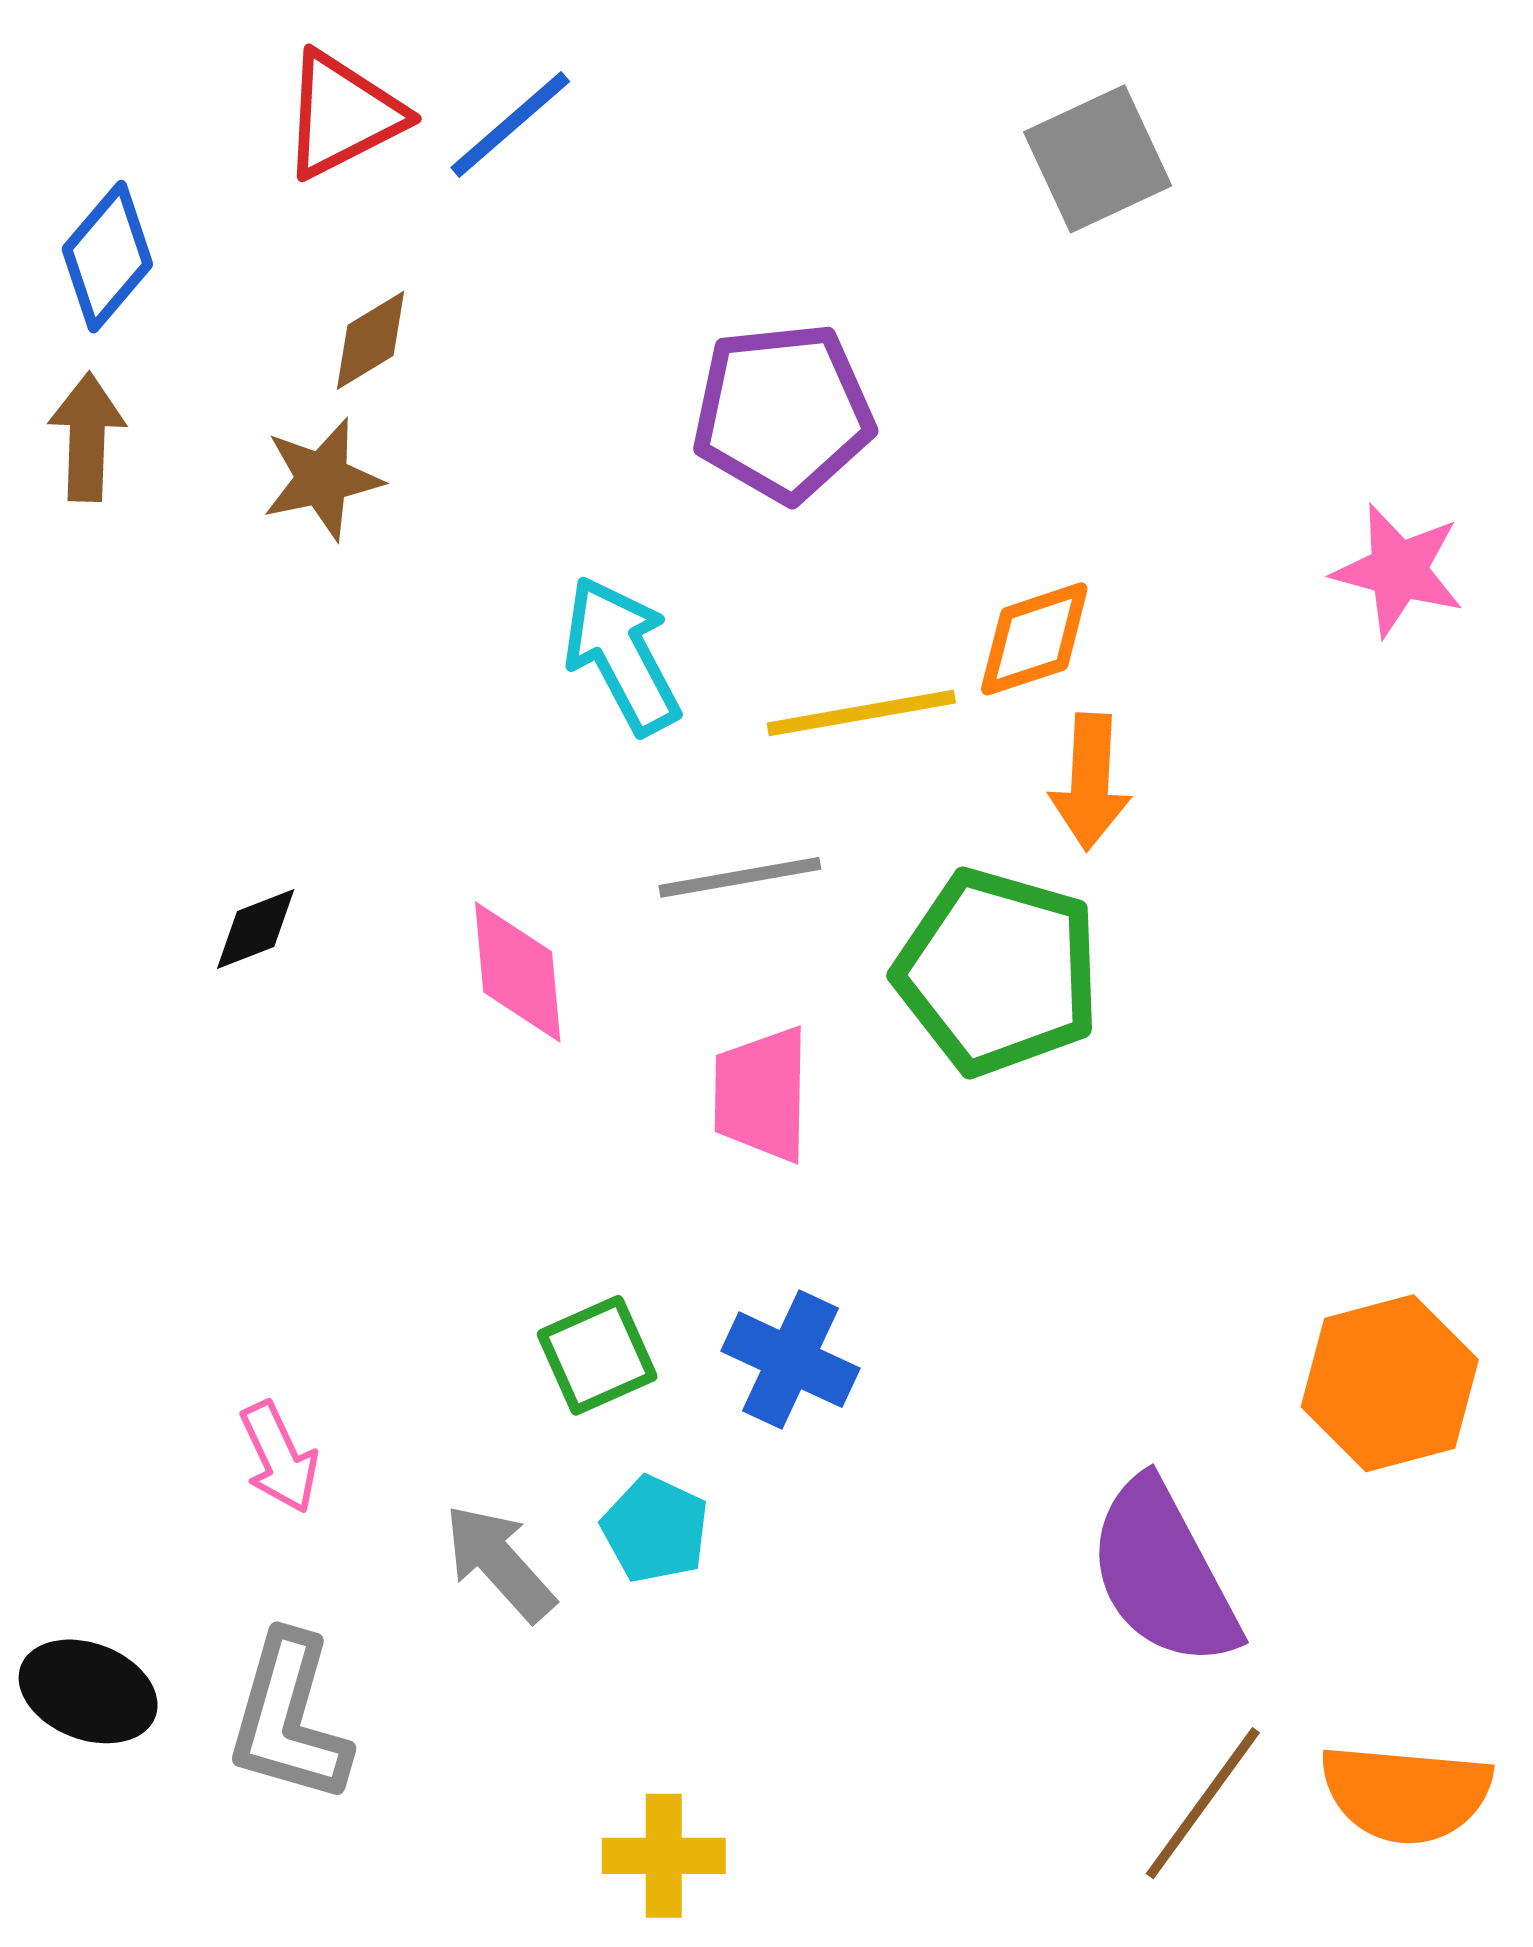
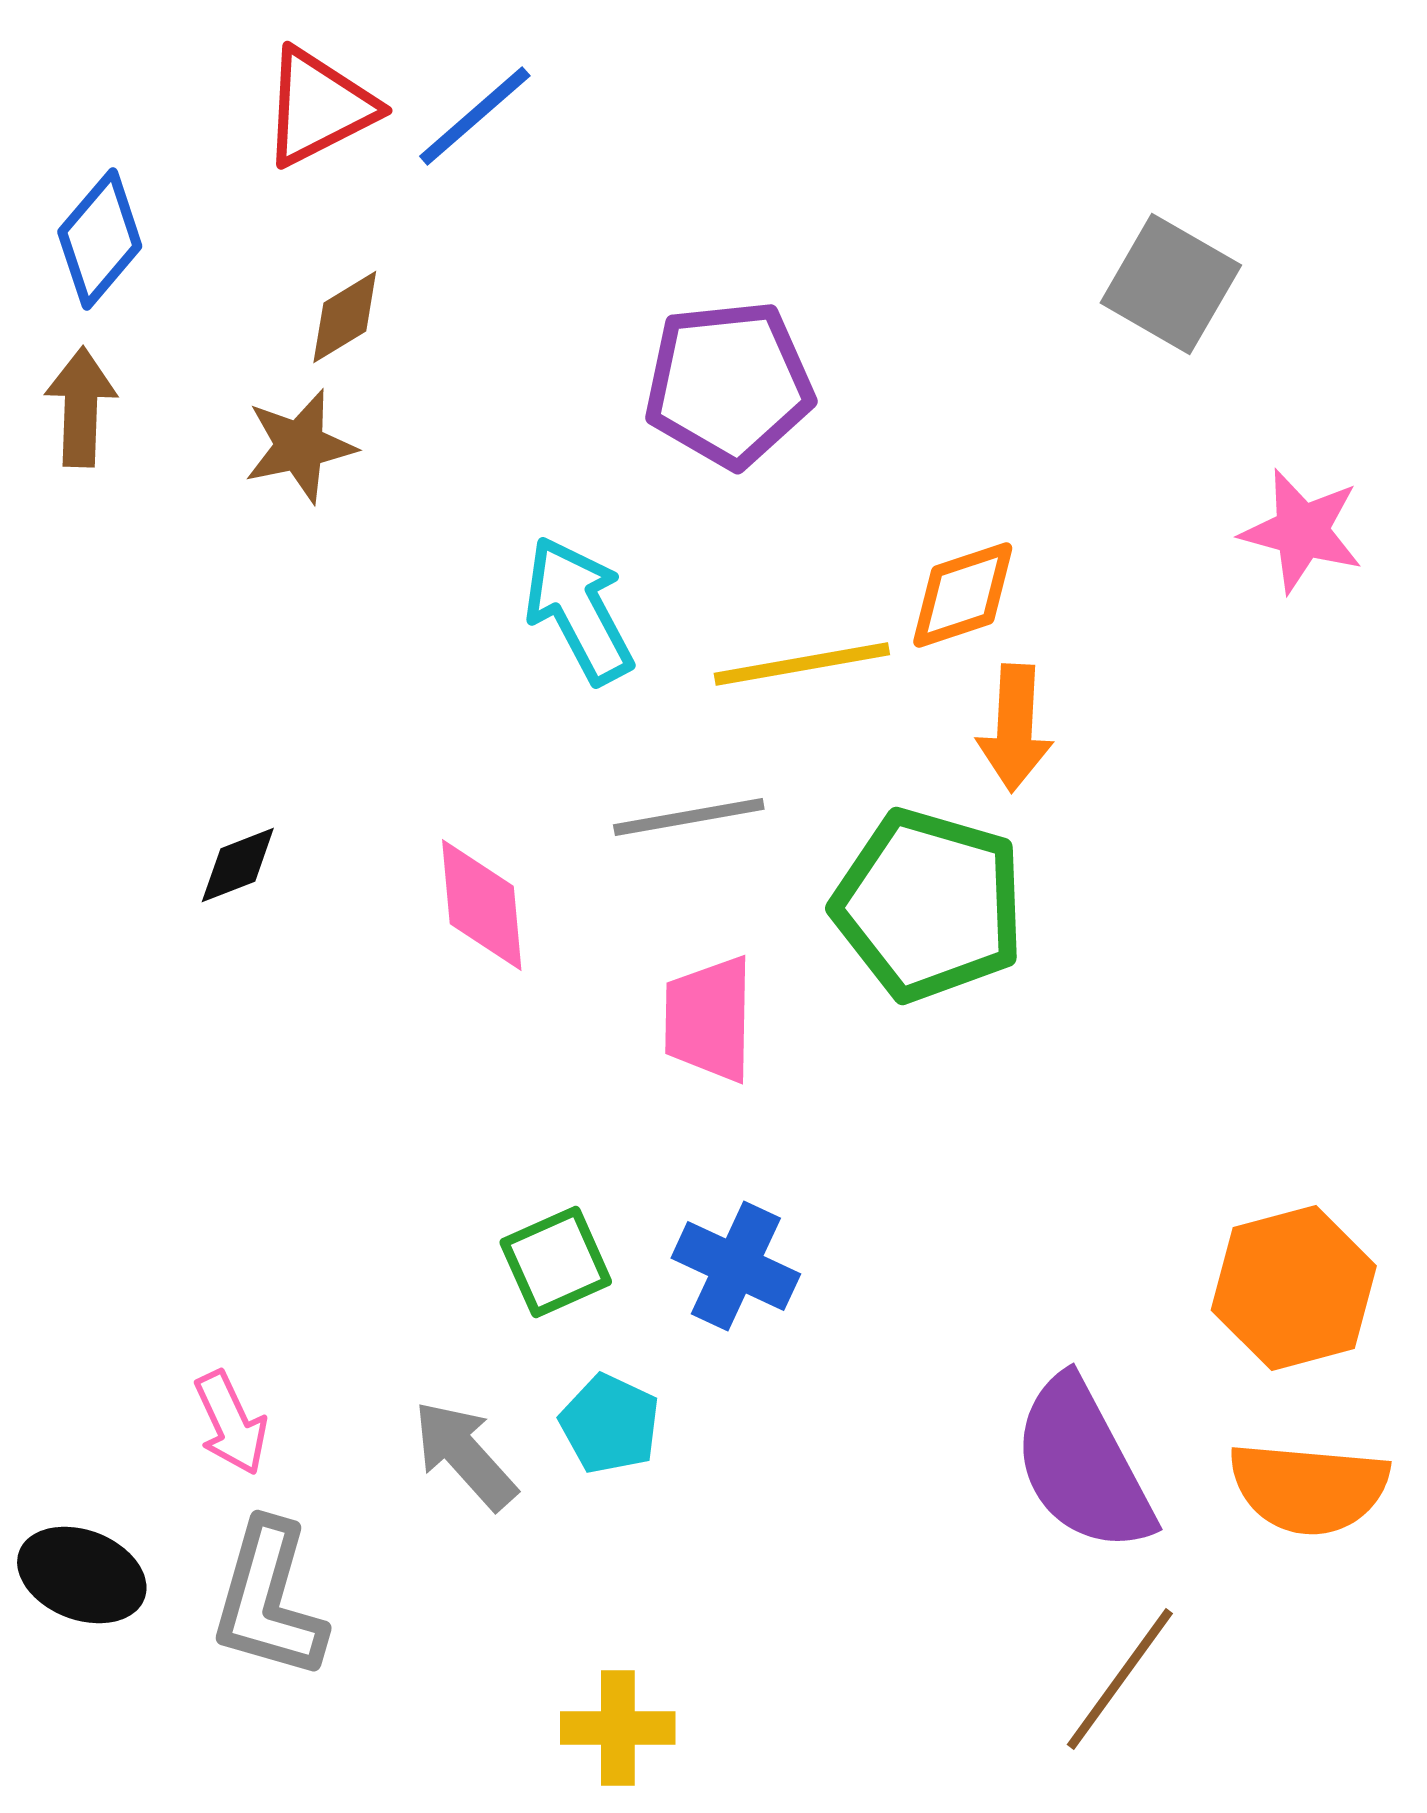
gray square: (1098, 159) -> (1171, 284), moved, turned -35
pink arrow: (279, 1457) -> (231, 1423), moved
orange semicircle: (1406, 1793) -> (1309, 1488), moved

